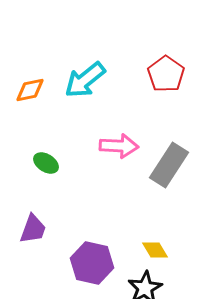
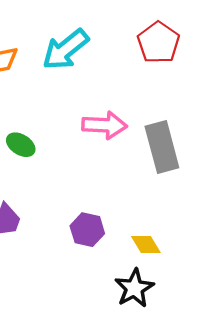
gray rectangle: (169, 165) -> (162, 147), turned -48
purple hexagon: (92, 263) -> (87, 230), moved, size x0.7

